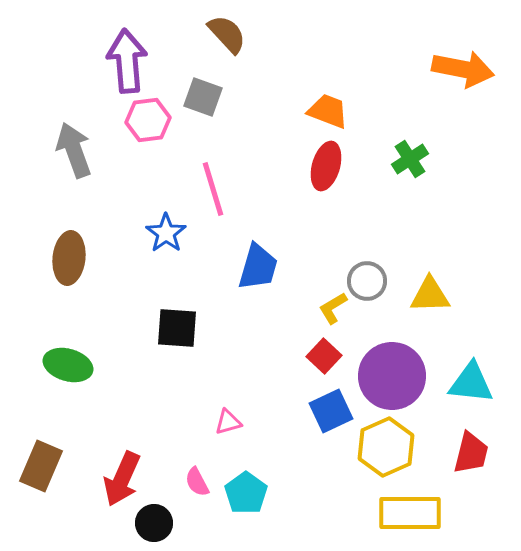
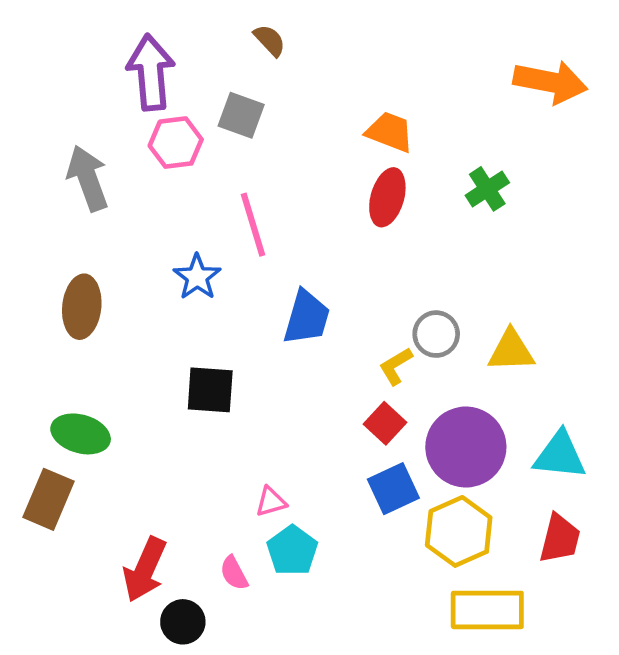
brown semicircle: (227, 34) -> (270, 40), size x0.7
brown rectangle: (41, 466) -> (48, 499), moved
cyan pentagon: (246, 493) -> (292, 550), moved

